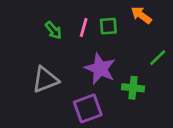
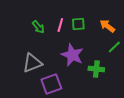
orange arrow: (141, 15) -> (107, 26), moved
purple square: (88, 108) -> (51, 84), moved

